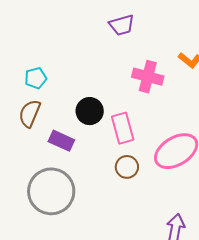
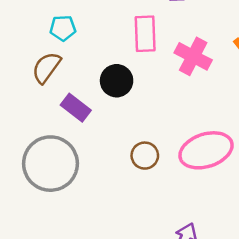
pink rectangle: (123, 128) -> (145, 34), moved

